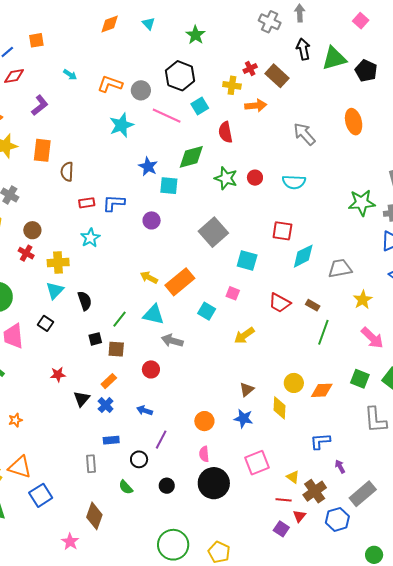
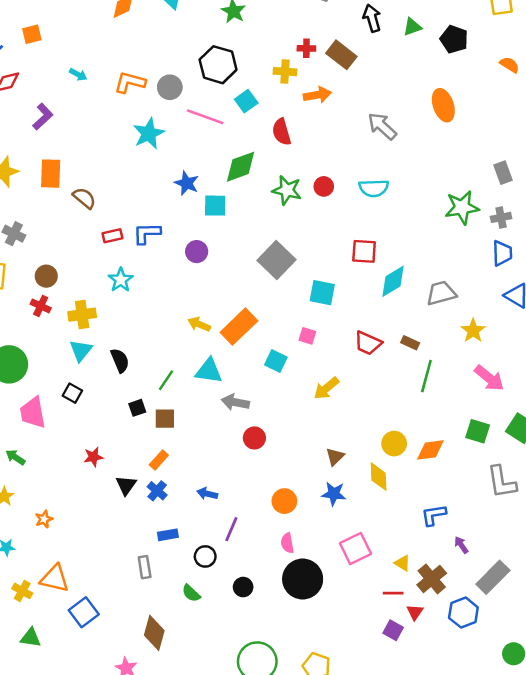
green triangle: (334, 58) -> (412, 27), size x0.6
red cross: (250, 69) -> (306, 48), turned 32
brown semicircle: (67, 172) -> (84, 198), turned 132
red circle: (151, 369) -> (254, 438), moved

